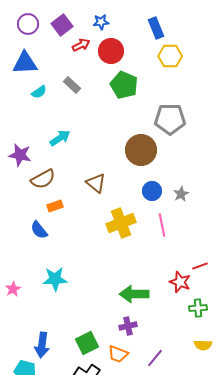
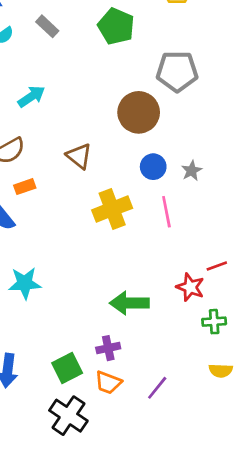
purple cross: (128, 326) -> (108, 348), moved

